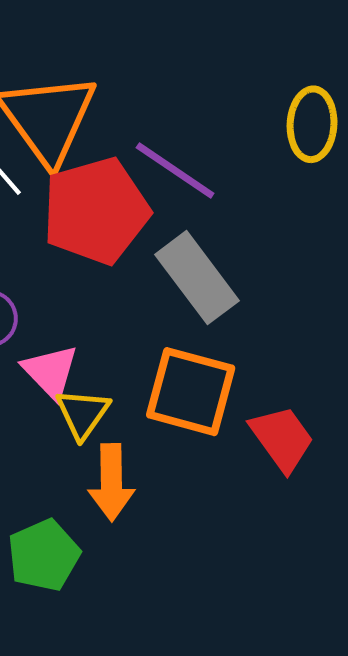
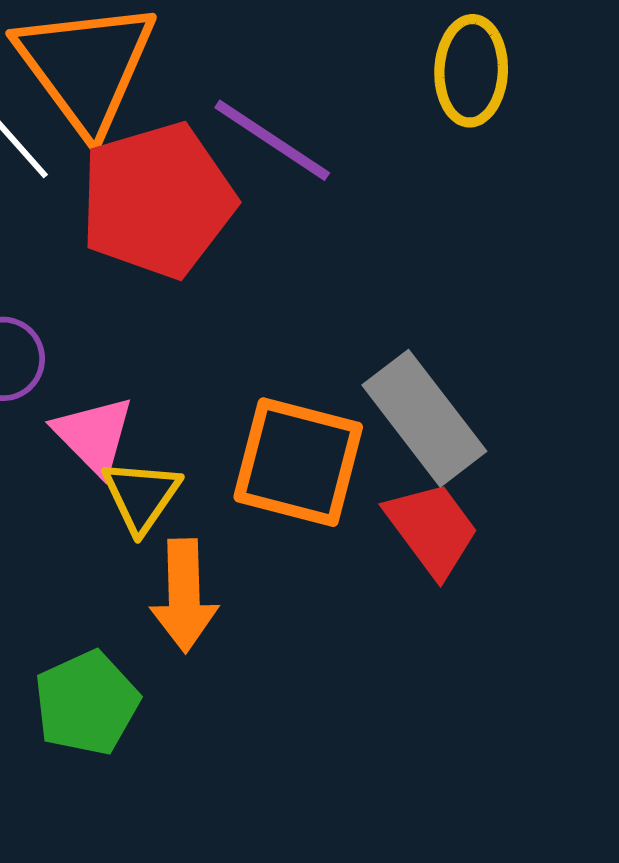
gray rectangle: (197, 278) -> (424, 418), moved

